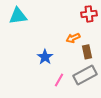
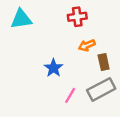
red cross: (89, 14) -> (77, 17), moved

